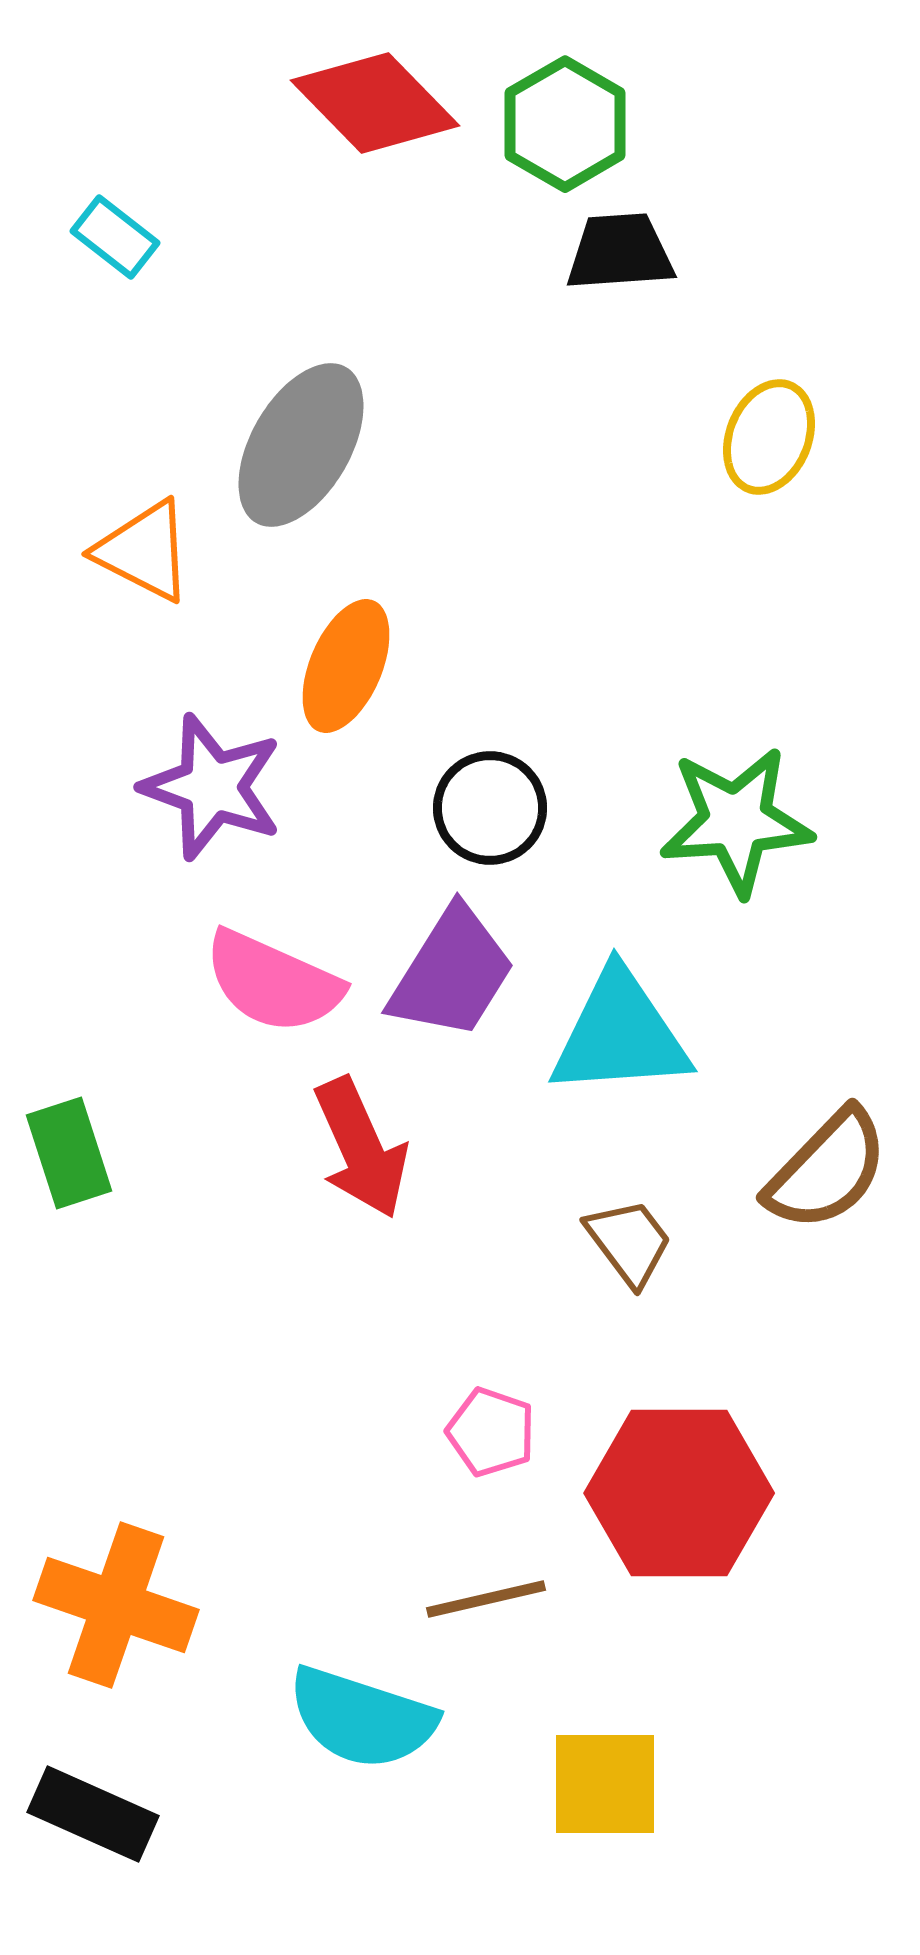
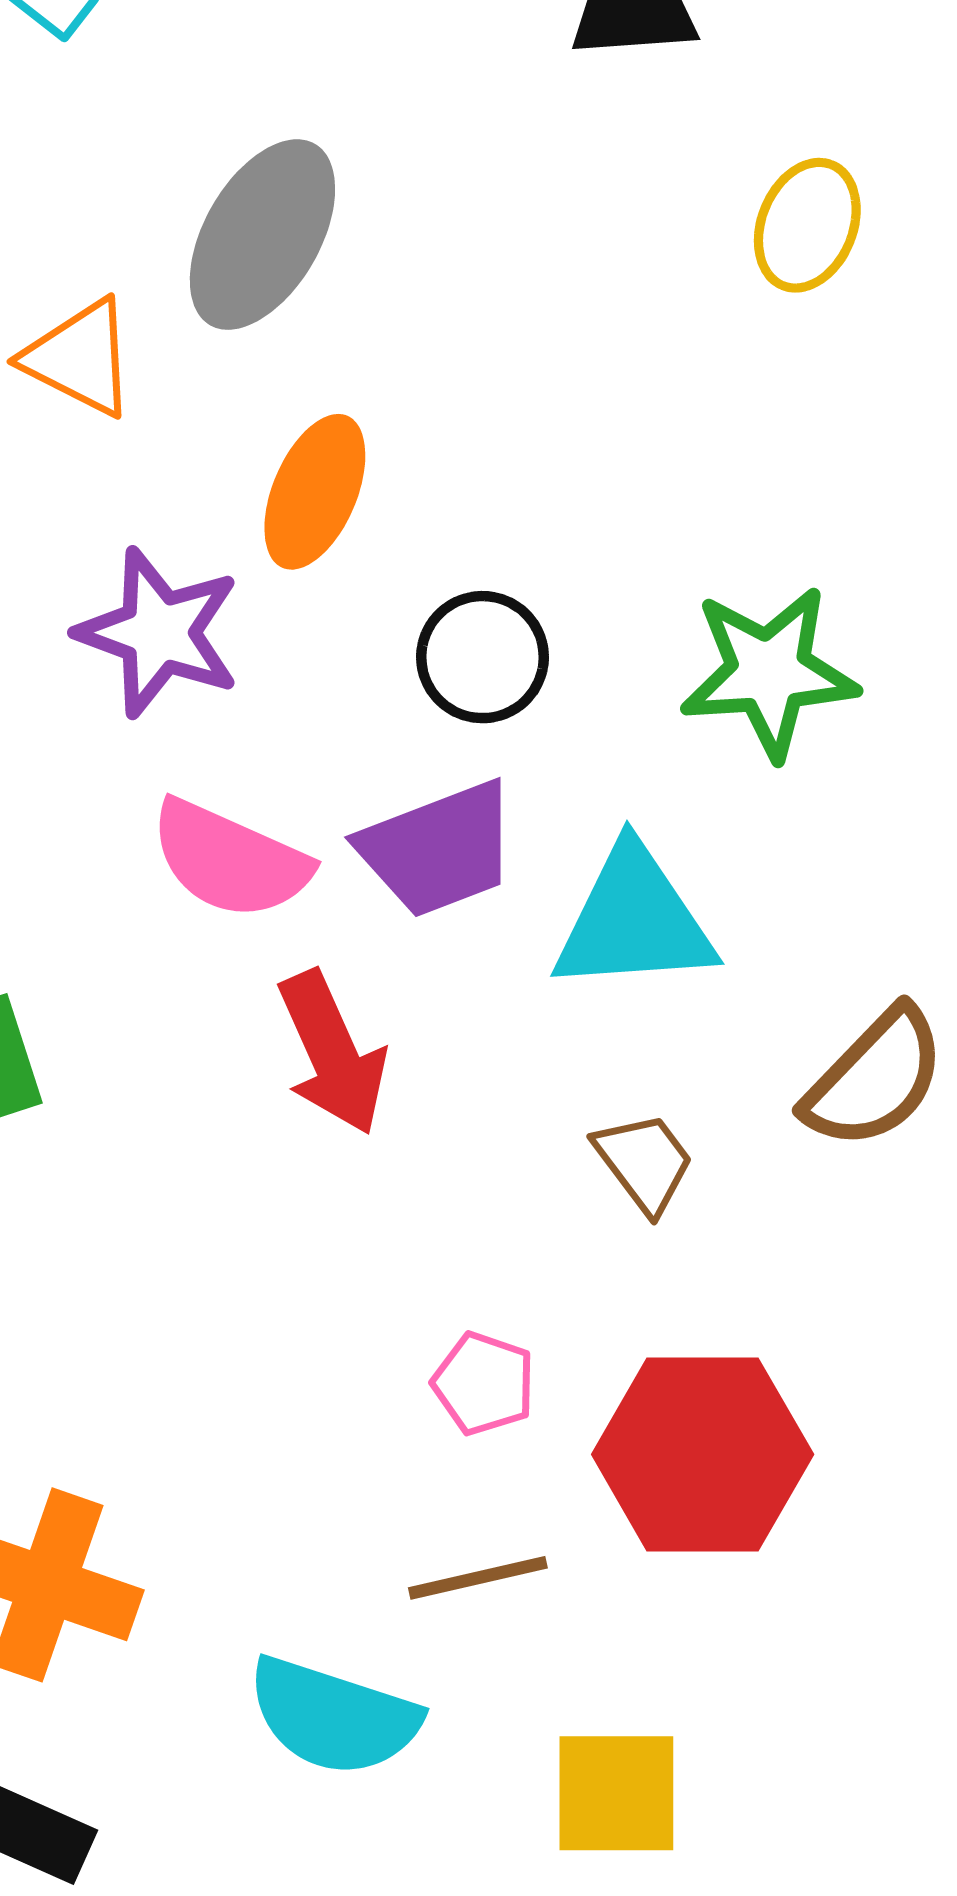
purple trapezoid: (452, 973) -> (438, 849), turned 37

